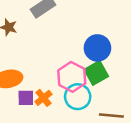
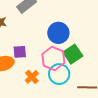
blue circle: (97, 48) -> (58, 33), moved
purple square: (26, 98) -> (20, 52), moved

